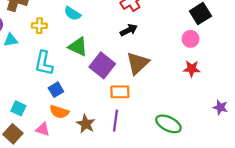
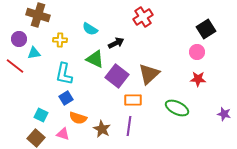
black arrow: (129, 30) -> (116, 43), moved
blue square: (56, 90) -> (66, 98), moved
green ellipse: (168, 124) -> (177, 108), moved

